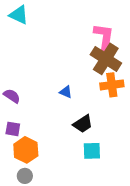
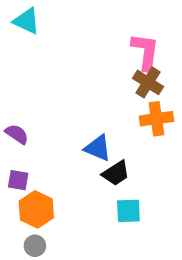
brown cross: (106, 59) -> (148, 82), size x0.7
blue triangle: (66, 92) -> (98, 148), moved, size x1.5

